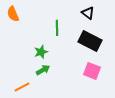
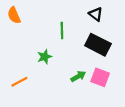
green arrow: (43, 70) -> (78, 76), moved
orange line: (22, 87) -> (19, 82), moved

